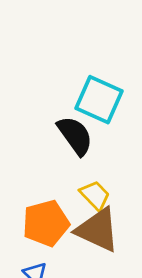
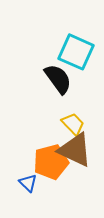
orange pentagon: (46, 223) -> (51, 162), moved

